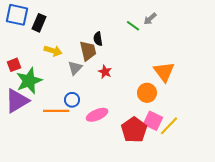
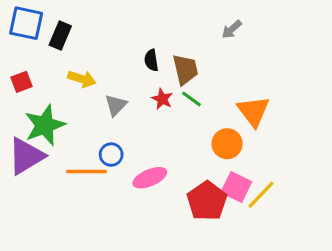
green line: (133, 26) -> (191, 99), moved
brown trapezoid: (88, 51) -> (185, 70), moved
red square: (14, 65) -> (22, 82), moved
red star: (105, 72) -> (162, 99), moved

